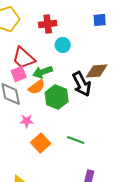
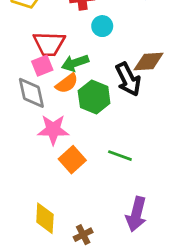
red trapezoid: (24, 58) -> (49, 44), turned -40
pink star: (27, 121) -> (53, 130), size x1.6

